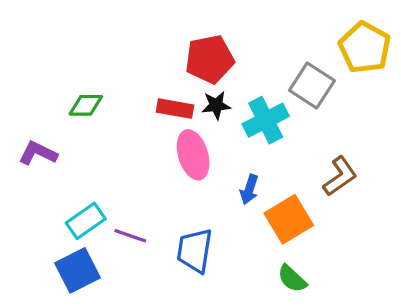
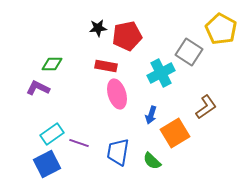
black star: (216, 105) -> (98, 28), moved
purple L-shape: (38, 153) -> (38, 88), moved
green semicircle: (292, 279) -> (152, 161), moved

